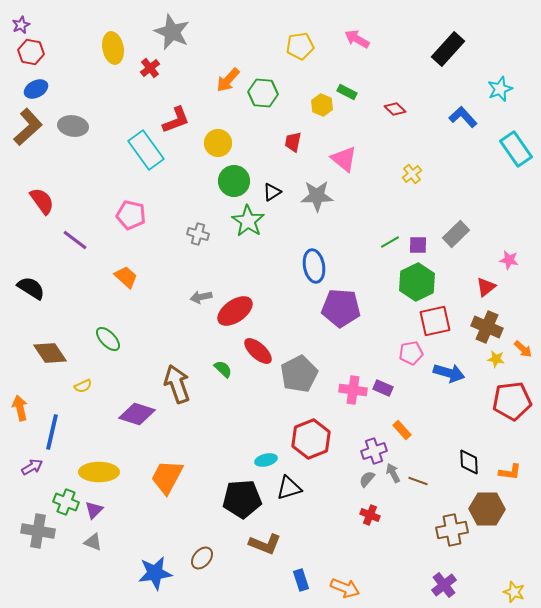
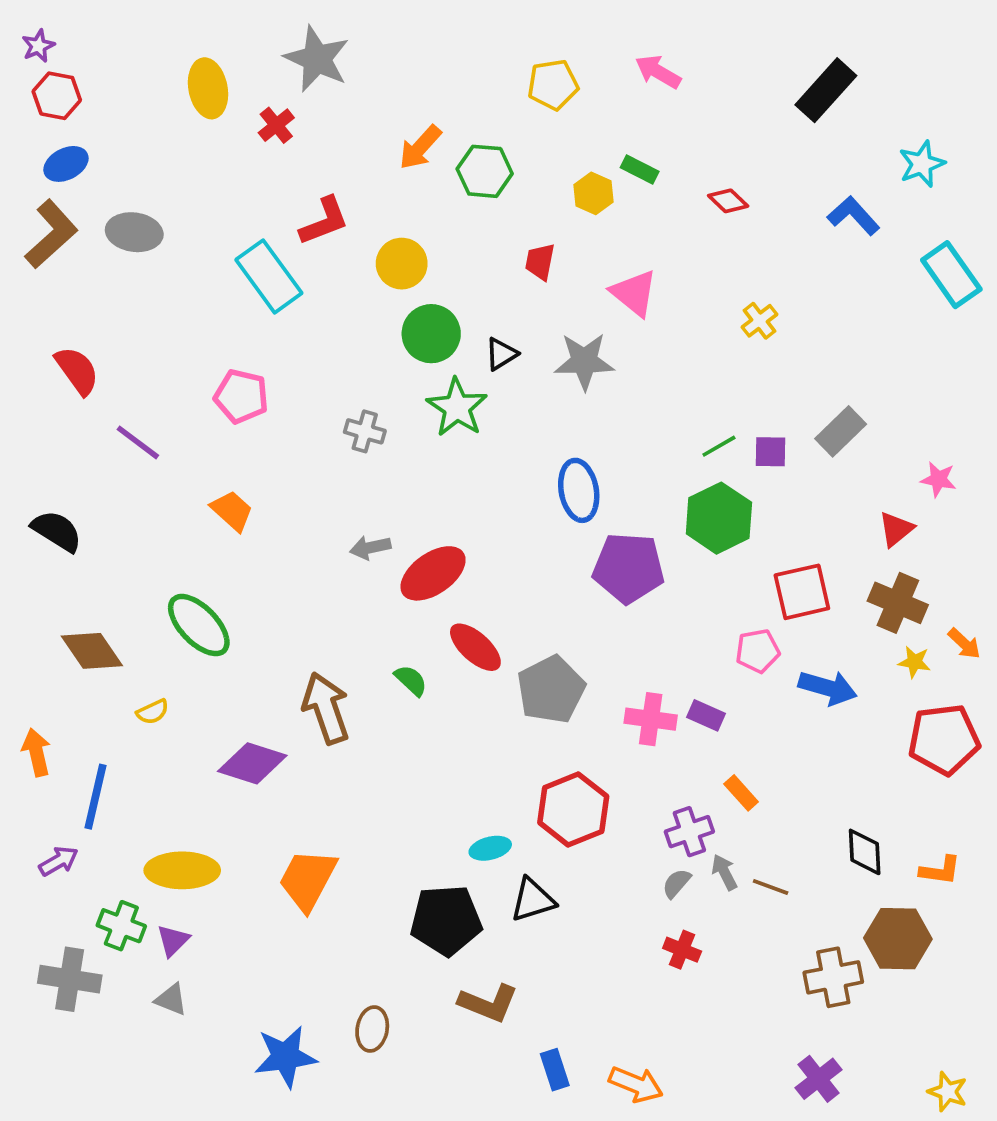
green hexagon: (417, 282) -> (719, 518), moved
green ellipse: (108, 339) -> (199, 625), size x1.4
brown ellipse: (202, 558) -> (372, 1029), turned -30

